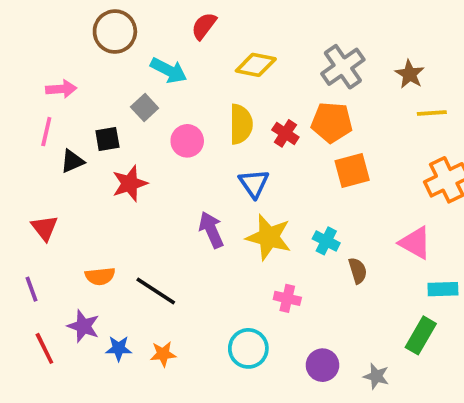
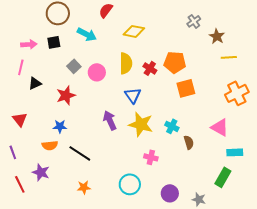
gray cross: (343, 67) -> (194, 21), moved, size x0.6
gray square: (145, 107) -> (74, 66), moved
black square: (107, 139) -> (54, 42), moved
blue star: (119, 348) -> (60, 126), moved

